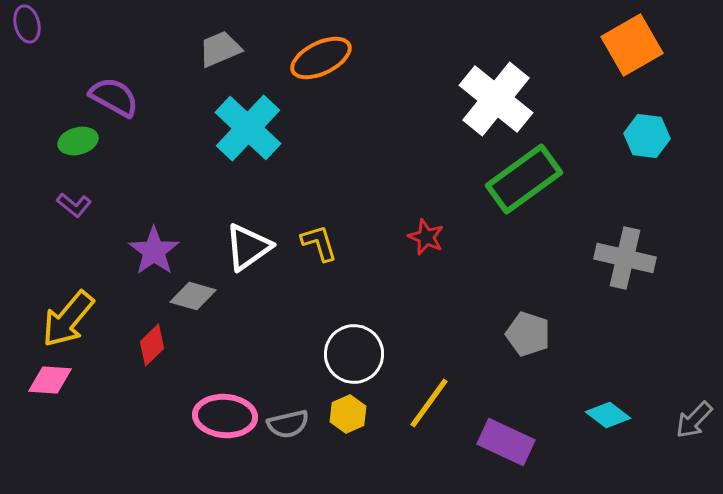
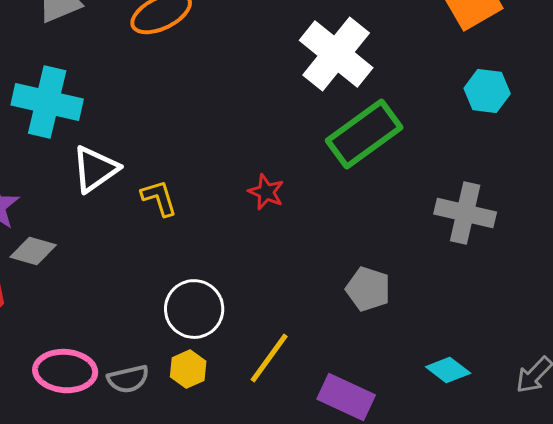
cyan cross: (248, 128) -> (47, 102), moved, turned -30
white triangle: (248, 247) -> (95, 169), moved

